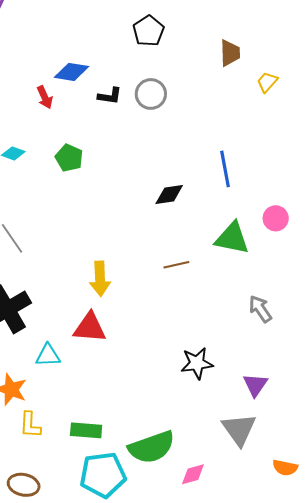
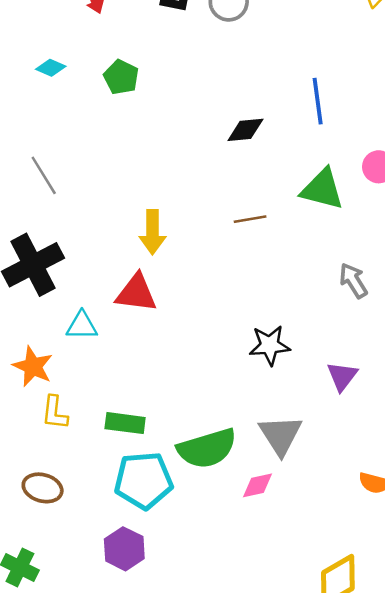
gray triangle: (239, 429) -> (280, 435), moved

